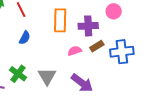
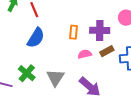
orange rectangle: (60, 20) -> (73, 32), moved, size x0.6
blue semicircle: (25, 38) -> (36, 38), size x1.5

